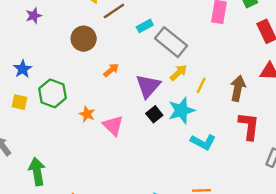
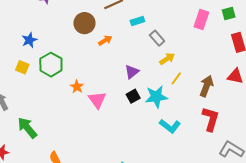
gray rectangle: (171, 42) -> (157, 38), size x0.6
orange arrow: (111, 70) -> (105, 40), moved
yellow arrow: (179, 73) -> (167, 59), moved
purple triangle: (148, 86) -> (132, 72), size x0.7
green arrow: (37, 171) -> (27, 128), turned -40

